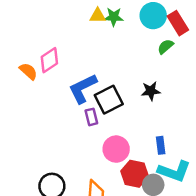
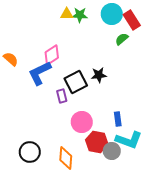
pink diamond: (49, 60) -> (52, 55), moved
blue L-shape: (83, 89) -> (40, 73), moved
black star: (151, 91) -> (99, 75), moved

